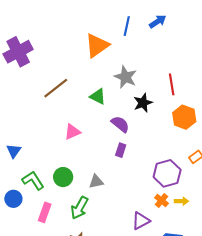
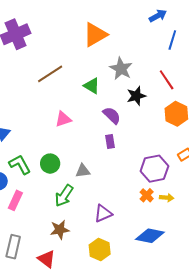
blue line: (127, 26) -> (172, 40), moved
red line: (172, 84) -> (167, 80), turned -30
purple rectangle: (121, 150) -> (110, 141), turned -32
pink rectangle: (45, 212) -> (15, 200), moved
purple triangle: (141, 221) -> (103, 213), moved

